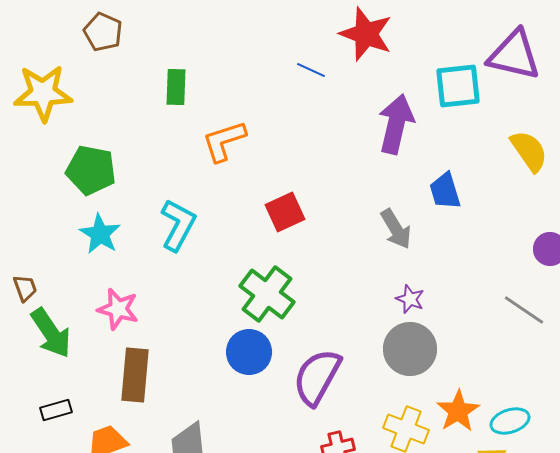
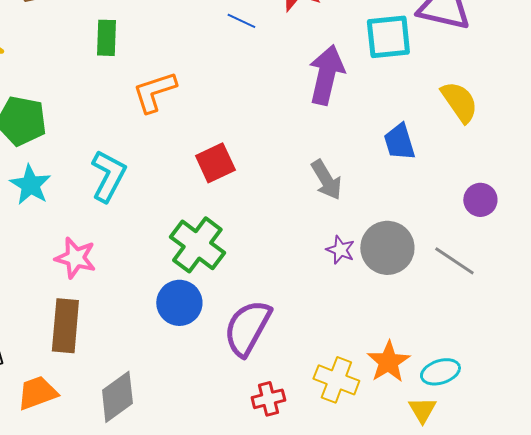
blue trapezoid: (445, 191) -> (399, 142), moved
pink star: (118, 309) -> (75, 258), moved
gray circle: (410, 349) -> (387, 248), moved

